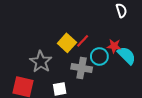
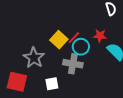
red star: (114, 46) -> (100, 36), moved
cyan circle: (99, 56) -> (81, 47), moved

